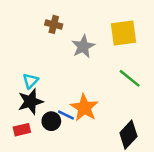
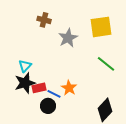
orange star: (84, 108) -> (69, 88), size x0.7
black circle: (51, 121) -> (48, 106), moved
red rectangle: (22, 130) -> (39, 88), moved

